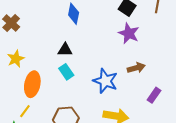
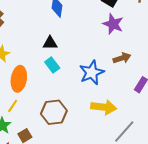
blue star: (105, 81) -> (92, 73), turned 30

